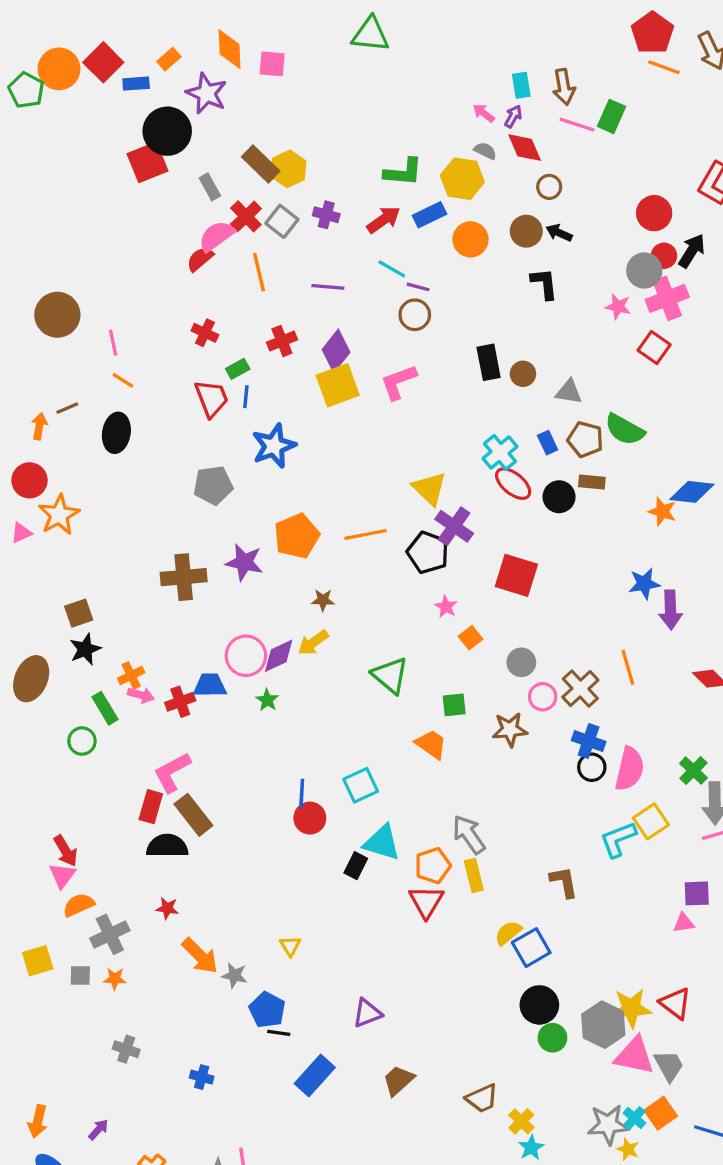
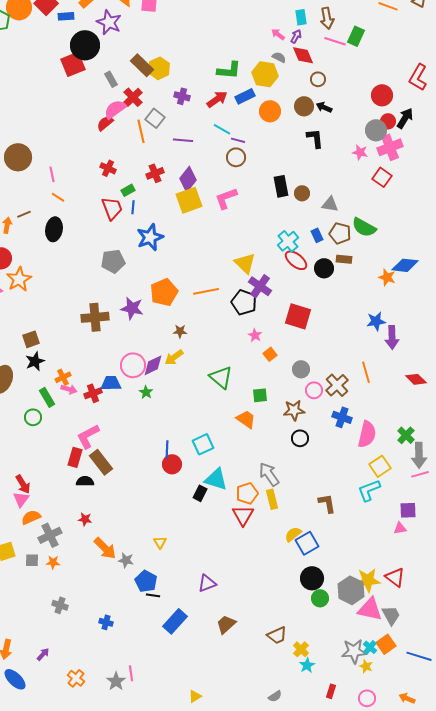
gray square: (282, 221) -> (155, 118), moved
black circle: (592, 767) -> (300, 438), moved
cyan L-shape: (618, 839) -> (369, 490), moved
black semicircle: (167, 846) -> (85, 481), size x0.7

